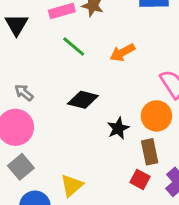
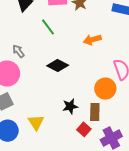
green line: (74, 46) -> (48, 27), moved
black star: (118, 128) -> (70, 106), moved
yellow triangle: (72, 185) -> (36, 122), turned -36

